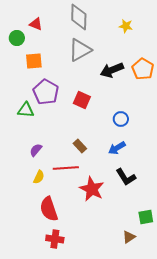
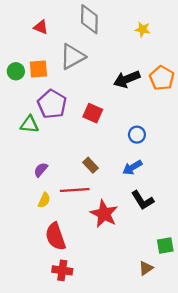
green circle: (17, 38) -> (16, 71), moved
gray triangle: (80, 50) -> (72, 57), moved

